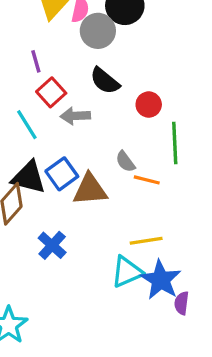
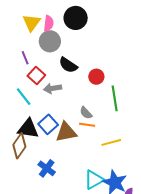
gray circle: (98, 31) -> (50, 41), moved
orange line: (147, 180) -> (87, 125), moved
yellow line: (146, 241) -> (111, 142), moved

